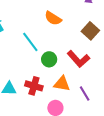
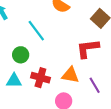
green circle: (49, 59) -> (21, 55), moved
red L-shape: (78, 59) -> (88, 49), turned 125

